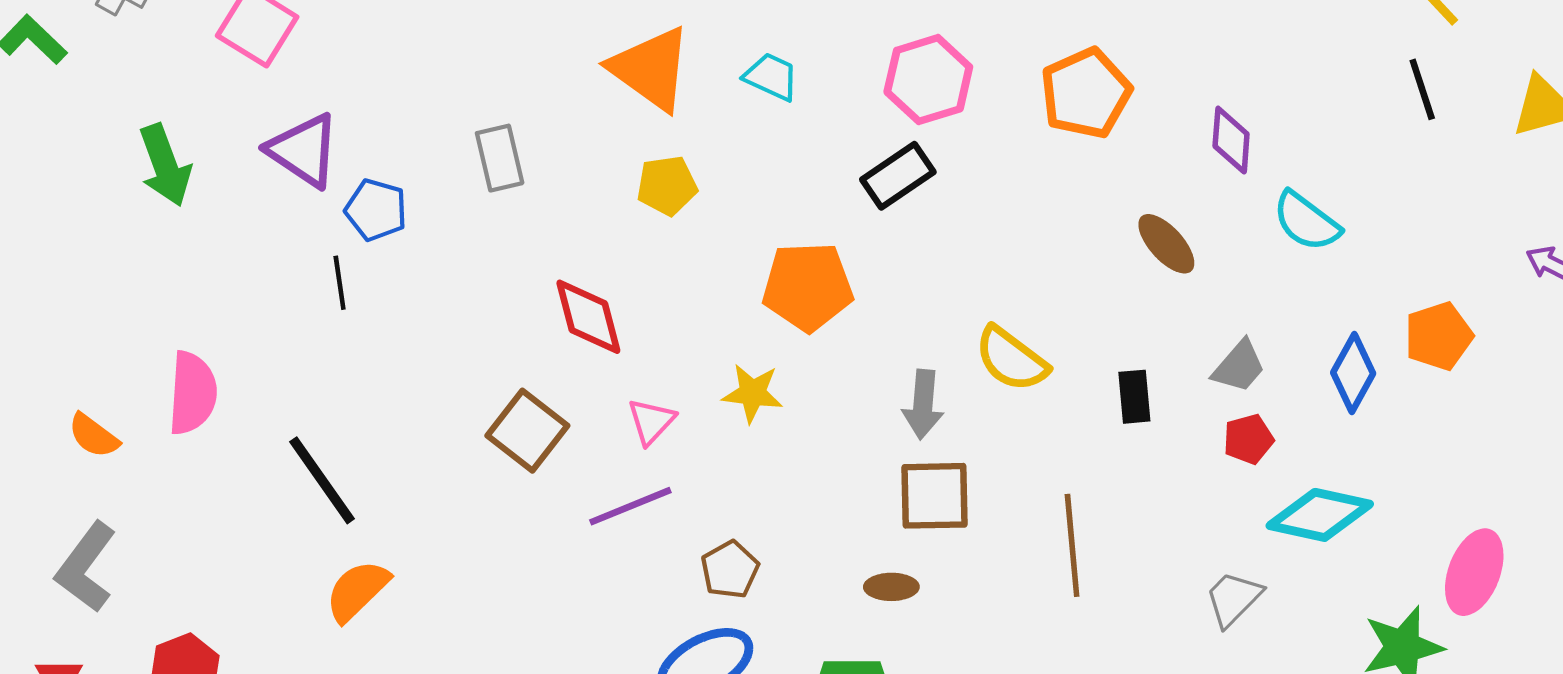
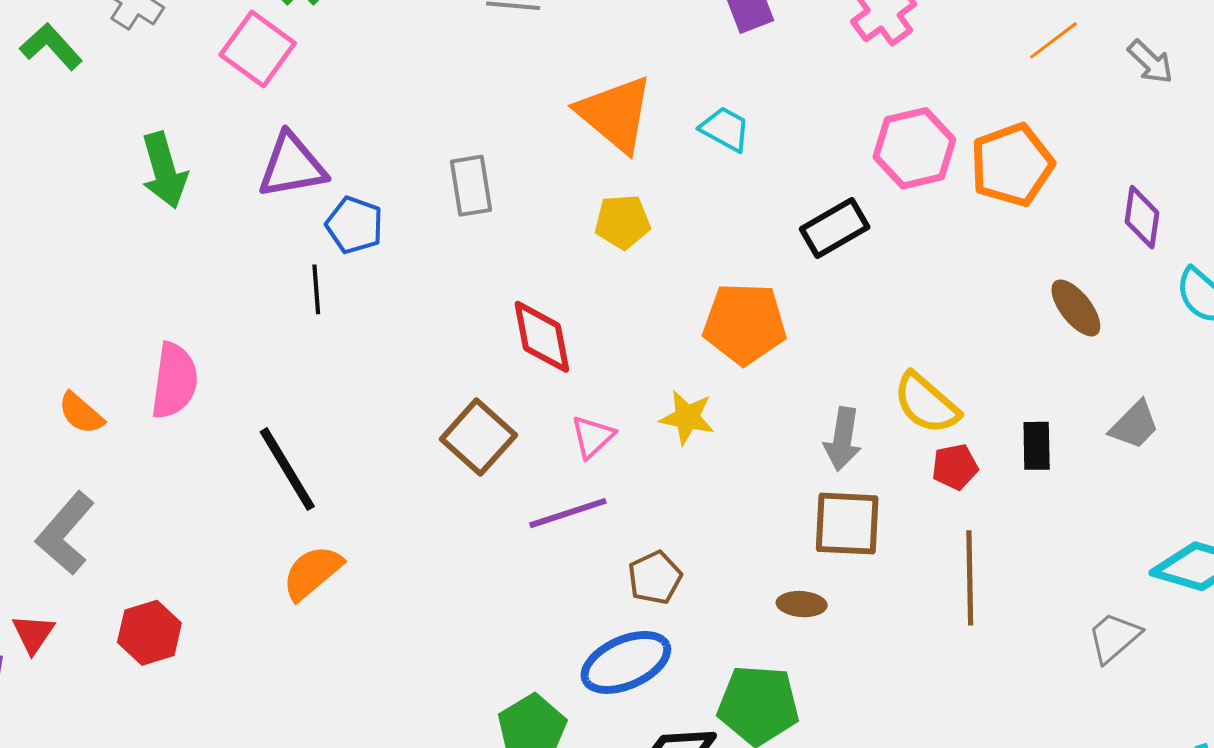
pink hexagon: (928, 80) -> (914, 148), moved
purple triangle: (304, 150) -> (292, 166), turned -48
red pentagon: (1248, 439) -> (955, 467), moved

